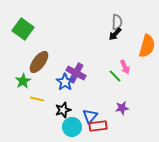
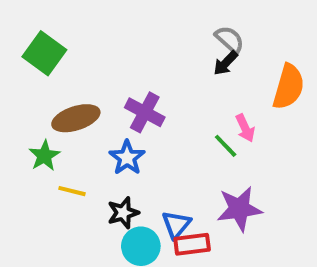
gray semicircle: (117, 22) -> (229, 39), turned -49
brown ellipse: (39, 62) -> (76, 118), turned 35
purple cross: (76, 73) -> (145, 112), moved
purple star: (122, 108) -> (239, 209), size x1.6

